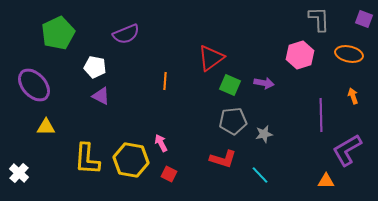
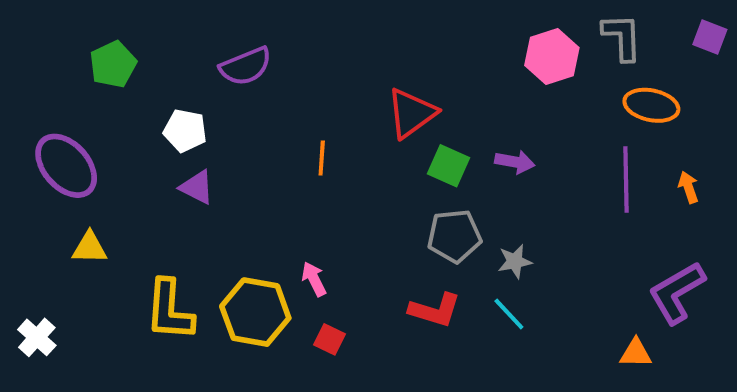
green pentagon: (58, 33) -> (113, 64), size x0.7
orange ellipse: (349, 54) -> (651, 105), moved
pink hexagon: (300, 55) -> (552, 57), moved
purple line: (321, 115) -> (626, 179), moved
cyan line: (260, 175) -> (509, 314), moved

